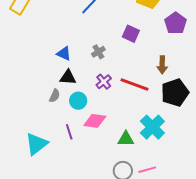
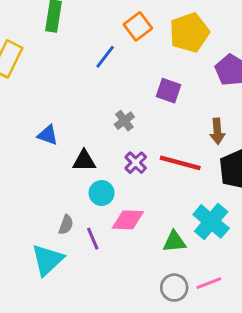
blue triangle: (64, 54) -> (48, 135), moved
gray semicircle: (55, 96) -> (66, 225), moved

